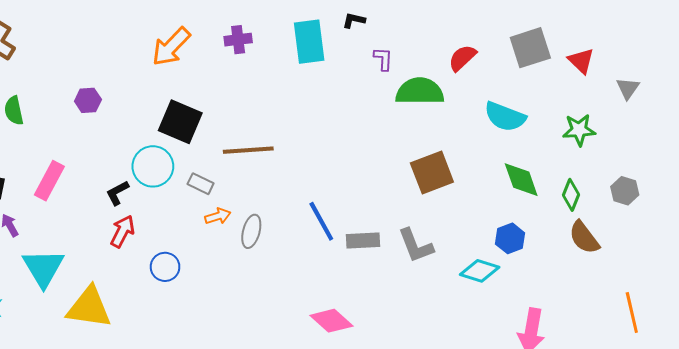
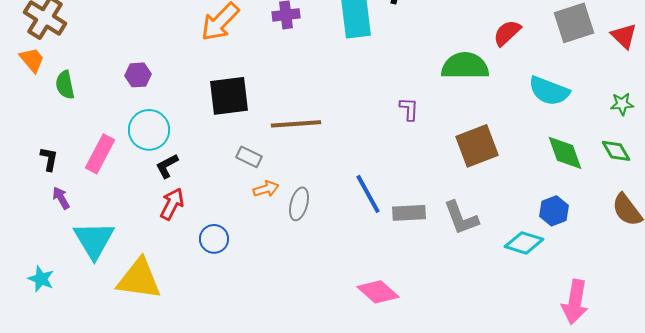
purple L-shape: (383, 59) -> (409, 109), moved
black square: (180, 122) -> (229, 96), turned -30
green star: (579, 130) -> (622, 104), size x0.7
cyan circle: (153, 166) -> (149, 130), moved
green diamond: (571, 195) -> (616, 151), moved, turned -52

